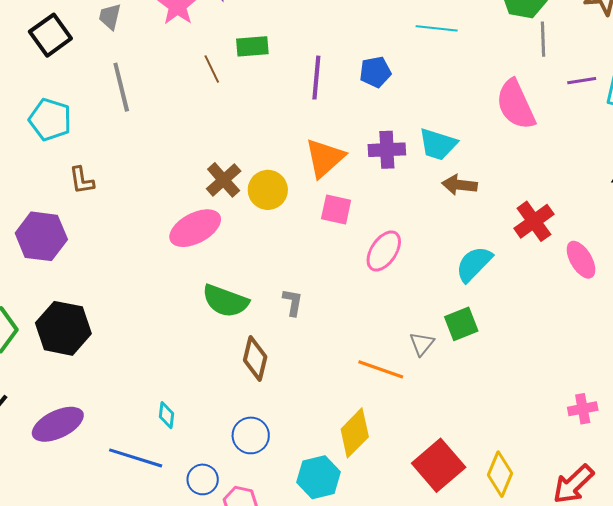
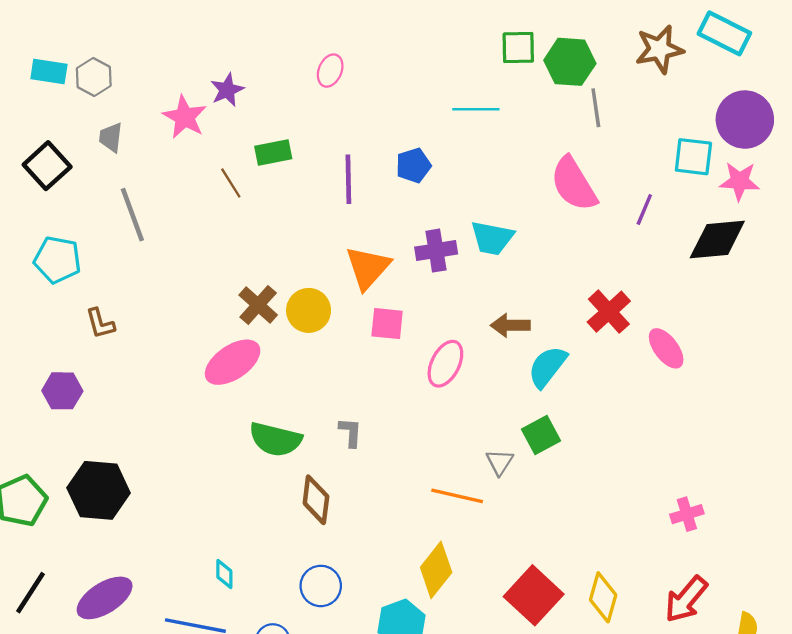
purple line: (582, 81) -> (644, 210), moved, turned -52
brown arrow: (459, 185) -> (510, 325), moved
purple hexagon: (41, 236) -> (62, 391), size x0.7

